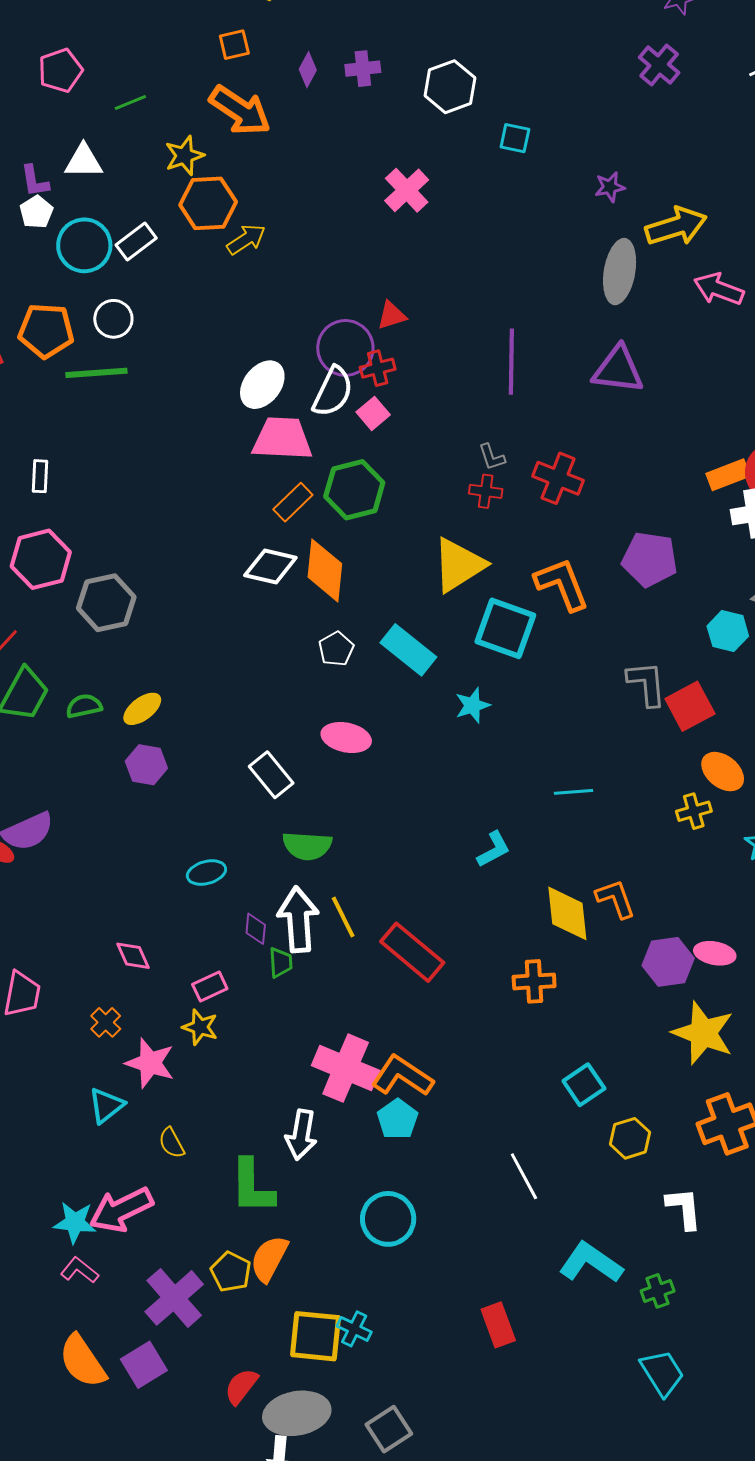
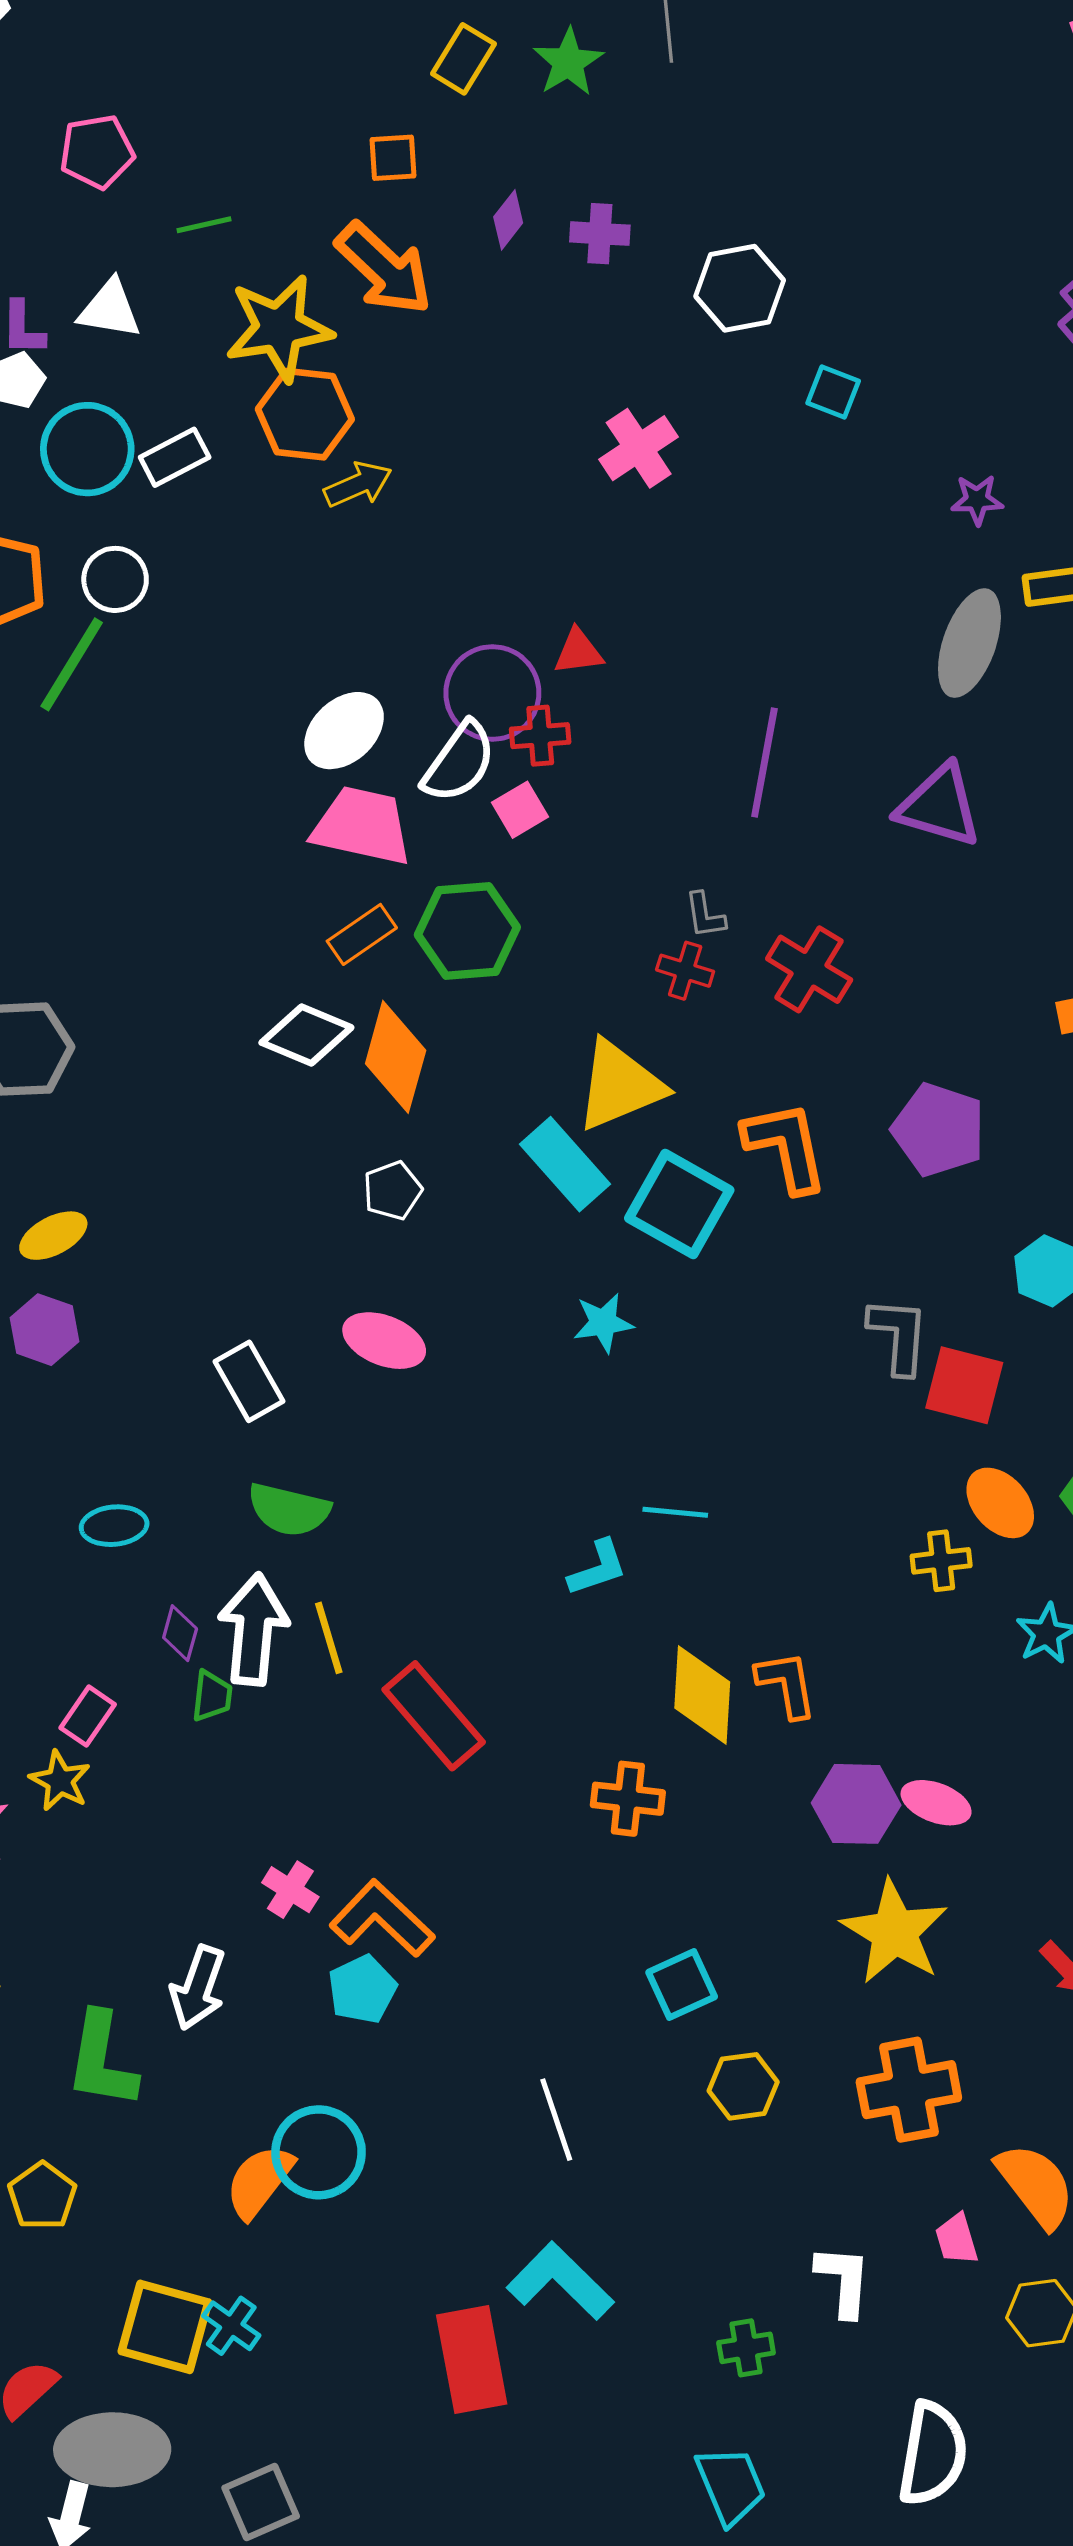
yellow star: (184, 156) -> (279, 328), size x1.6
green line: (96, 373) -> (72, 664), turned -64
cyan rectangle: (408, 650) -> (565, 1164), moved
red square: (690, 706) -> (964, 1385), turned 33
cyan line: (574, 792) -> (675, 1512), moved
pink rectangle: (210, 986) -> (88, 1716), turned -40
pink cross: (346, 1068) -> (290, 1890), size x0.5
white L-shape: (684, 1208) -> (843, 2281), moved
orange semicircle: (269, 1259) -> (259, 2181), moved
cyan L-shape: (591, 1263) -> (560, 2281), moved
red rectangle: (498, 1325) -> (472, 2359), size x1.4

